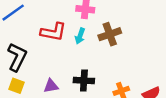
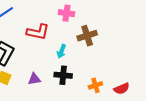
cyan arrow: (80, 36) -> (62, 51), moved

